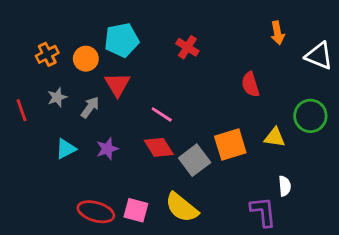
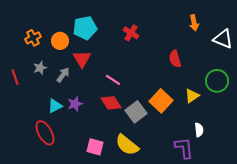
yellow triangle: (275, 137) -> (192, 96), turned -42
orange square: (230, 144) -> (161, 101), turned -30
cyan triangle: (66, 149) -> (55, 106), moved
red ellipse: (96, 212) -> (45, 133), moved, turned 45

